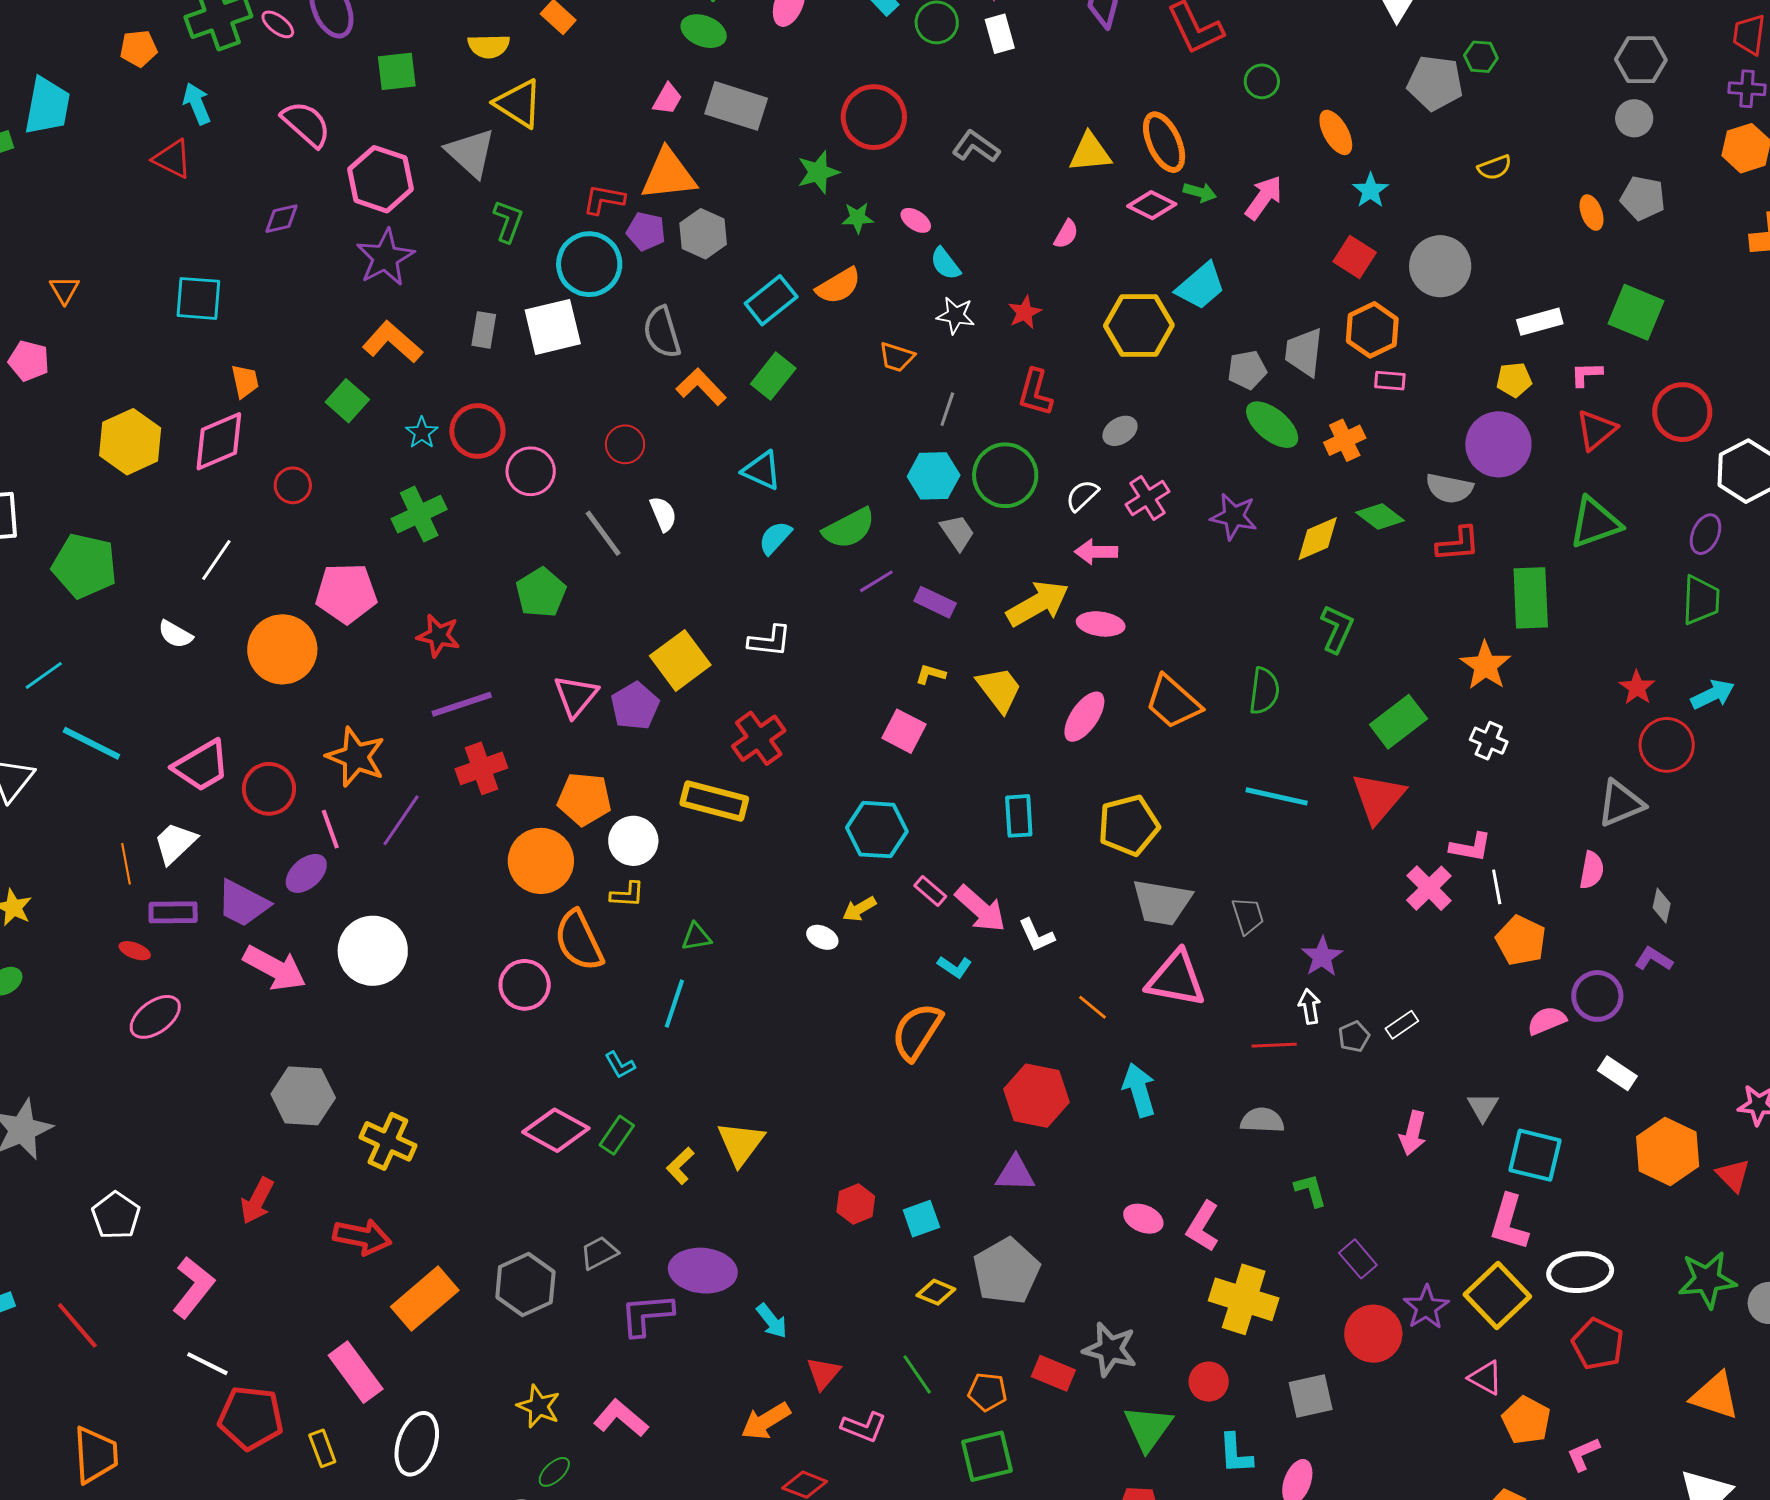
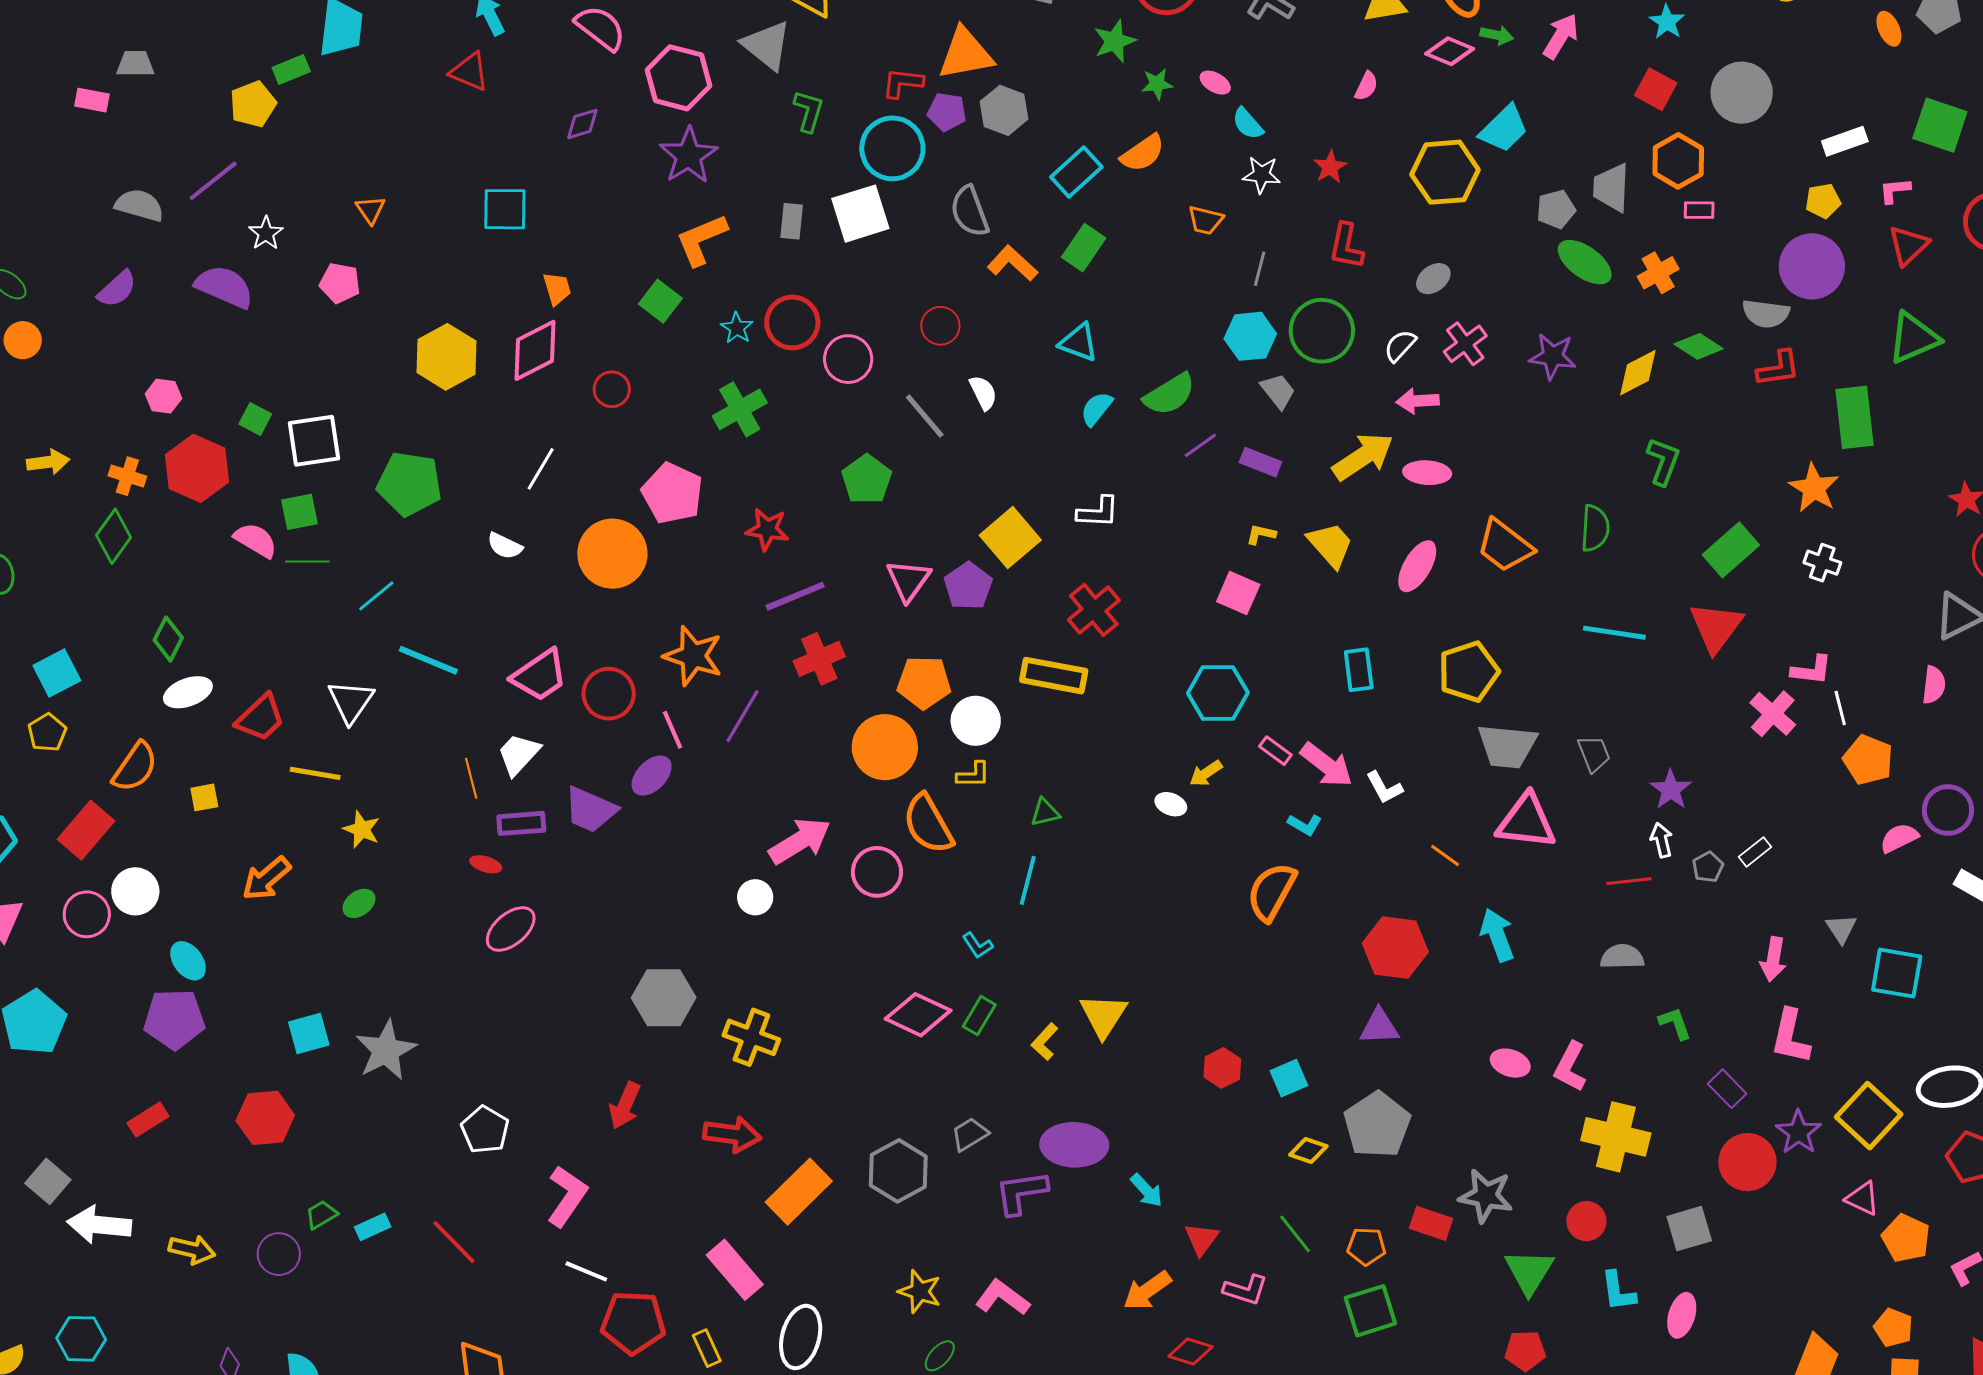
orange L-shape: (392, 342) -> (701, 240), turned -60
pink pentagon: (346, 593) -> (672, 493), turned 30
white circle: (373, 951) -> (755, 897), moved, size x0.5
pink arrow: (275, 968) -> (800, 841), moved, turned -56
pink L-shape: (1509, 1222) -> (1790, 1037), moved

